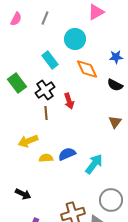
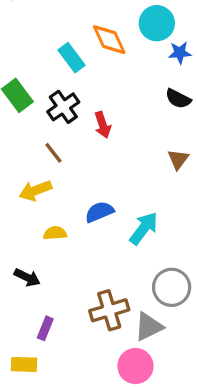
cyan circle: (75, 39) -> (157, 23), moved
orange diamond: (87, 69) -> (109, 40), moved
brown line: (46, 113) -> (53, 153), moved, turned -32
yellow semicircle: (46, 158) -> (55, 233), moved

